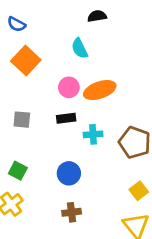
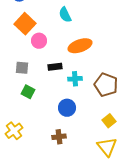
pink circle: (69, 87) -> (39, 41), moved
green square: (18, 171) -> (28, 92), moved
blue circle: (69, 173) -> (67, 108), moved

